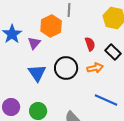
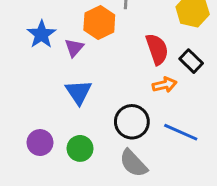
red semicircle: (90, 44) -> (157, 49), size x1.5
black circle: (66, 68) -> (132, 122), moved

